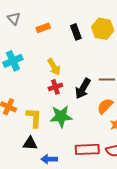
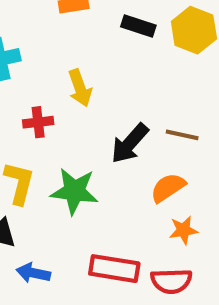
black rectangle: (76, 32) -> (138, 26), turned -63
red cross: (55, 87) -> (38, 122), moved

